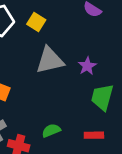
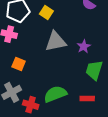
green semicircle: (51, 131) -> (55, 94), size x1.6

